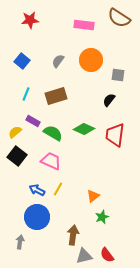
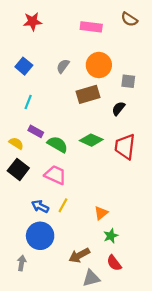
brown semicircle: (119, 18) -> (129, 19), size x0.7
brown rectangle: (56, 96) -> (88, 94), moved
yellow semicircle: (15, 132) -> (16, 143), turned 72
brown arrow: (73, 235) -> (79, 255), turned -126
red semicircle: (107, 255) -> (114, 263), moved

